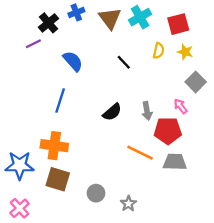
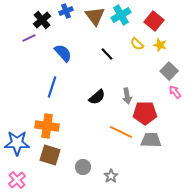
red square: (178, 24) -> (154, 21), turned -36
yellow semicircle: (159, 51) -> (137, 44), turned 120
pink arrow: (181, 106) -> (175, 92), moved

